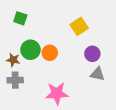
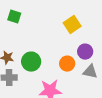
green circle: (30, 50) -> (31, 62), moved
orange circle: (50, 53) -> (67, 64), moved

